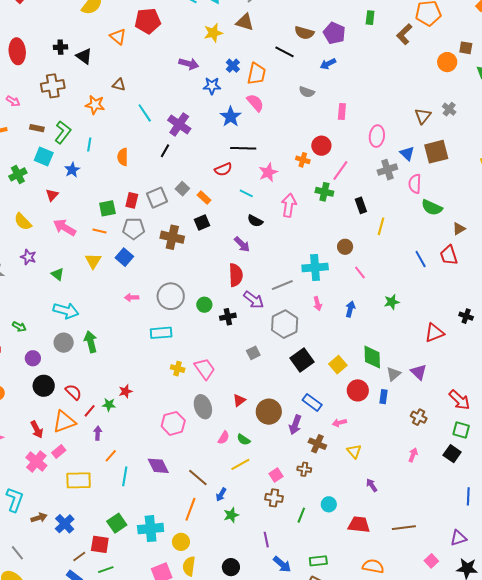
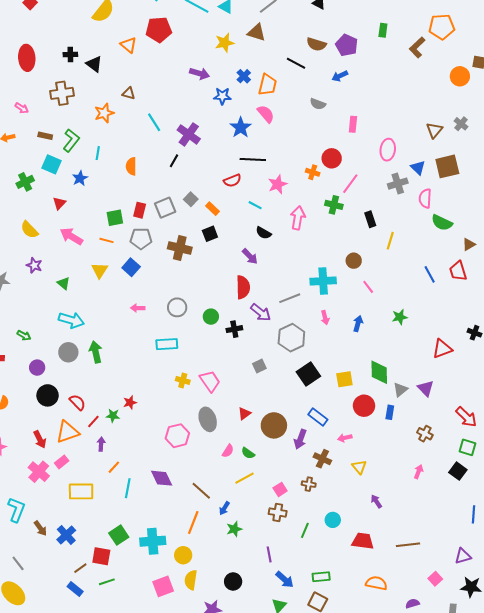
orange star: (95, 105) -> (104, 113), turned -30
gray circle: (171, 296) -> (177, 307), size x0.7
yellow square: (338, 365) -> (344, 379), turned 30
brown arrow: (39, 518) -> (40, 528), turned 70

